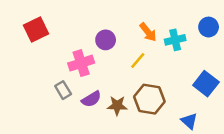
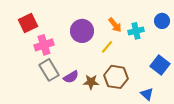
purple circle: (106, 40) -> (82, 31), size x1.5
pink cross: (81, 63) -> (44, 45), moved
gray rectangle: (63, 90) -> (49, 70), size x1.5

